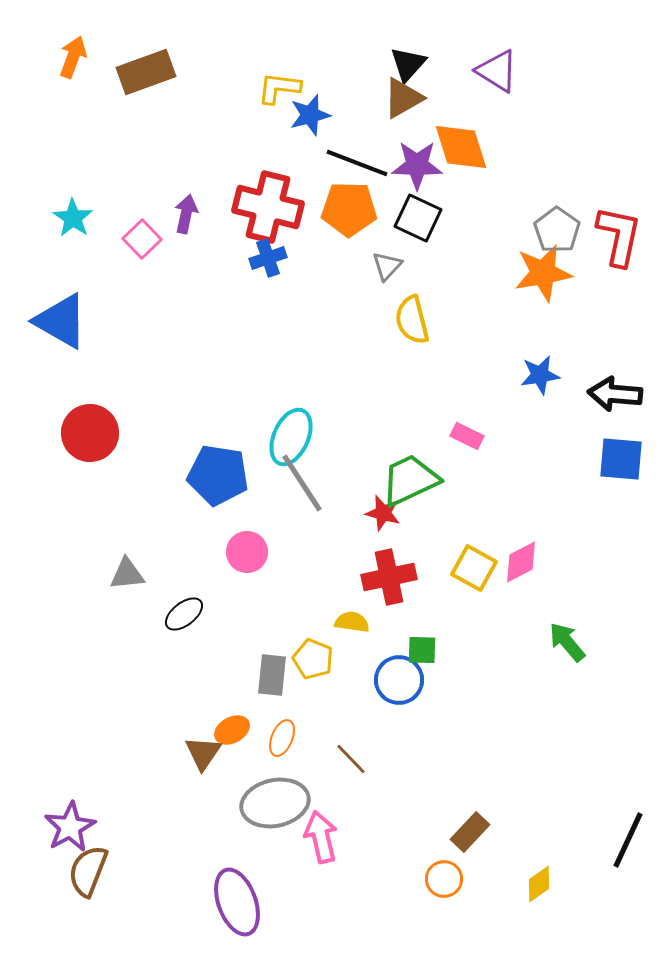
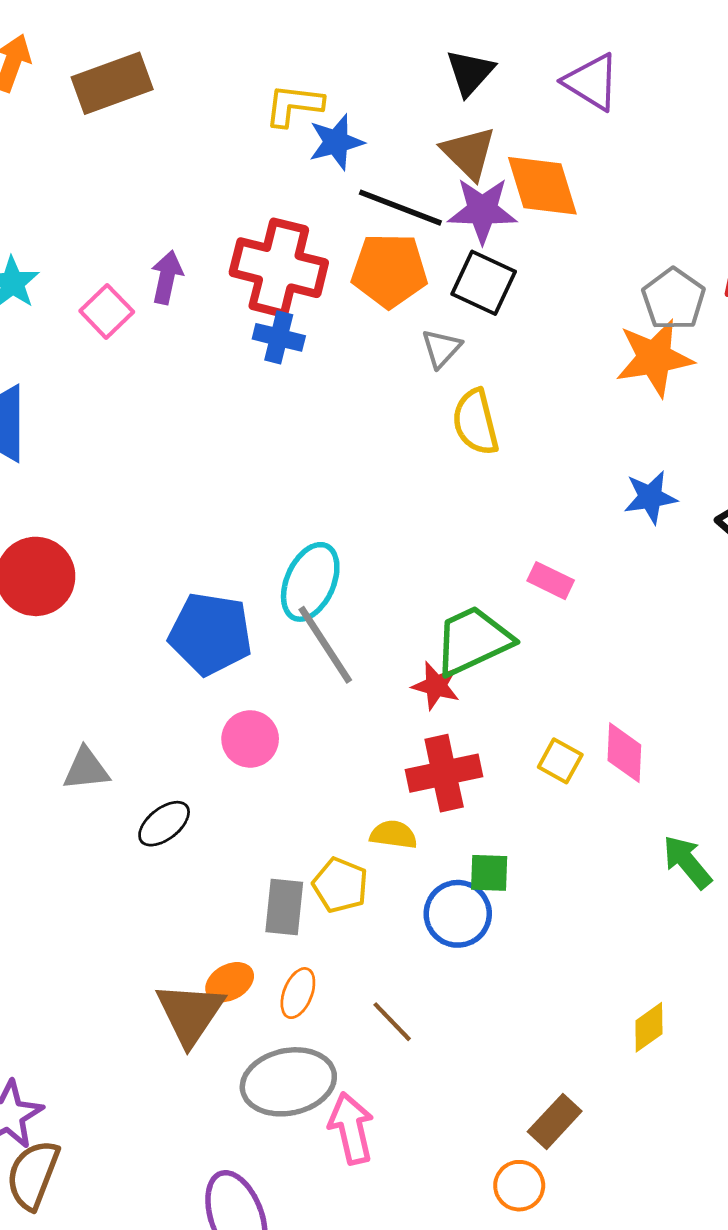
brown triangle: (403, 98) -> (469, 153), moved, turned -45
blue cross: (268, 258) -> (279, 337), turned 33
pink diamond: (521, 562) -> (624, 753), turned -60
yellow square: (474, 568) -> (560, 761), size x0.7
brown triangle: (203, 753) -> (190, 1014), size x1.4
yellow diamond: (539, 884) -> (649, 1027), moved

